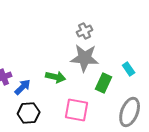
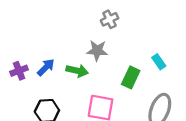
gray star: (85, 58) -> (97, 51), moved, size x0.7
blue arrow: (23, 87) -> (46, 67), moved

